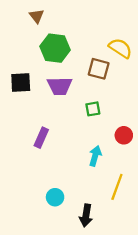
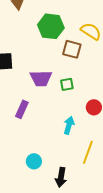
green hexagon: (55, 48) -> (51, 26), moved
purple trapezoid: (60, 86) -> (41, 78), moved

